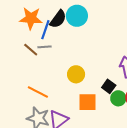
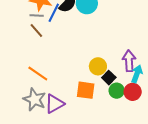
gray line: (44, 47) -> (37, 15), moved
yellow circle: (76, 74) -> (98, 66), moved

